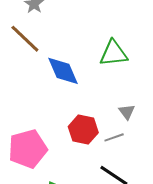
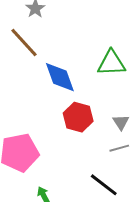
red hexagon: (83, 130) -> (78, 117), moved
gray line: (114, 137) -> (119, 148), moved

